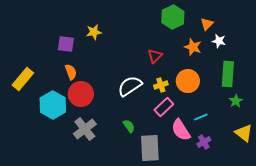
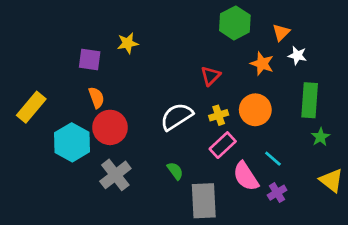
cyan line: (201, 117) -> (273, 159), turned 64

